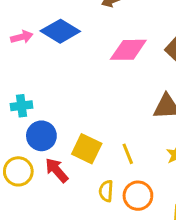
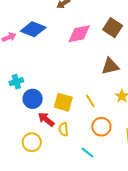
yellow circle: (18, 171) -> (32, 142), moved
yellow semicircle: (106, 191) -> (63, 129), moved

